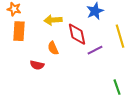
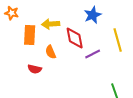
orange rectangle: (19, 31) -> (30, 35), moved

